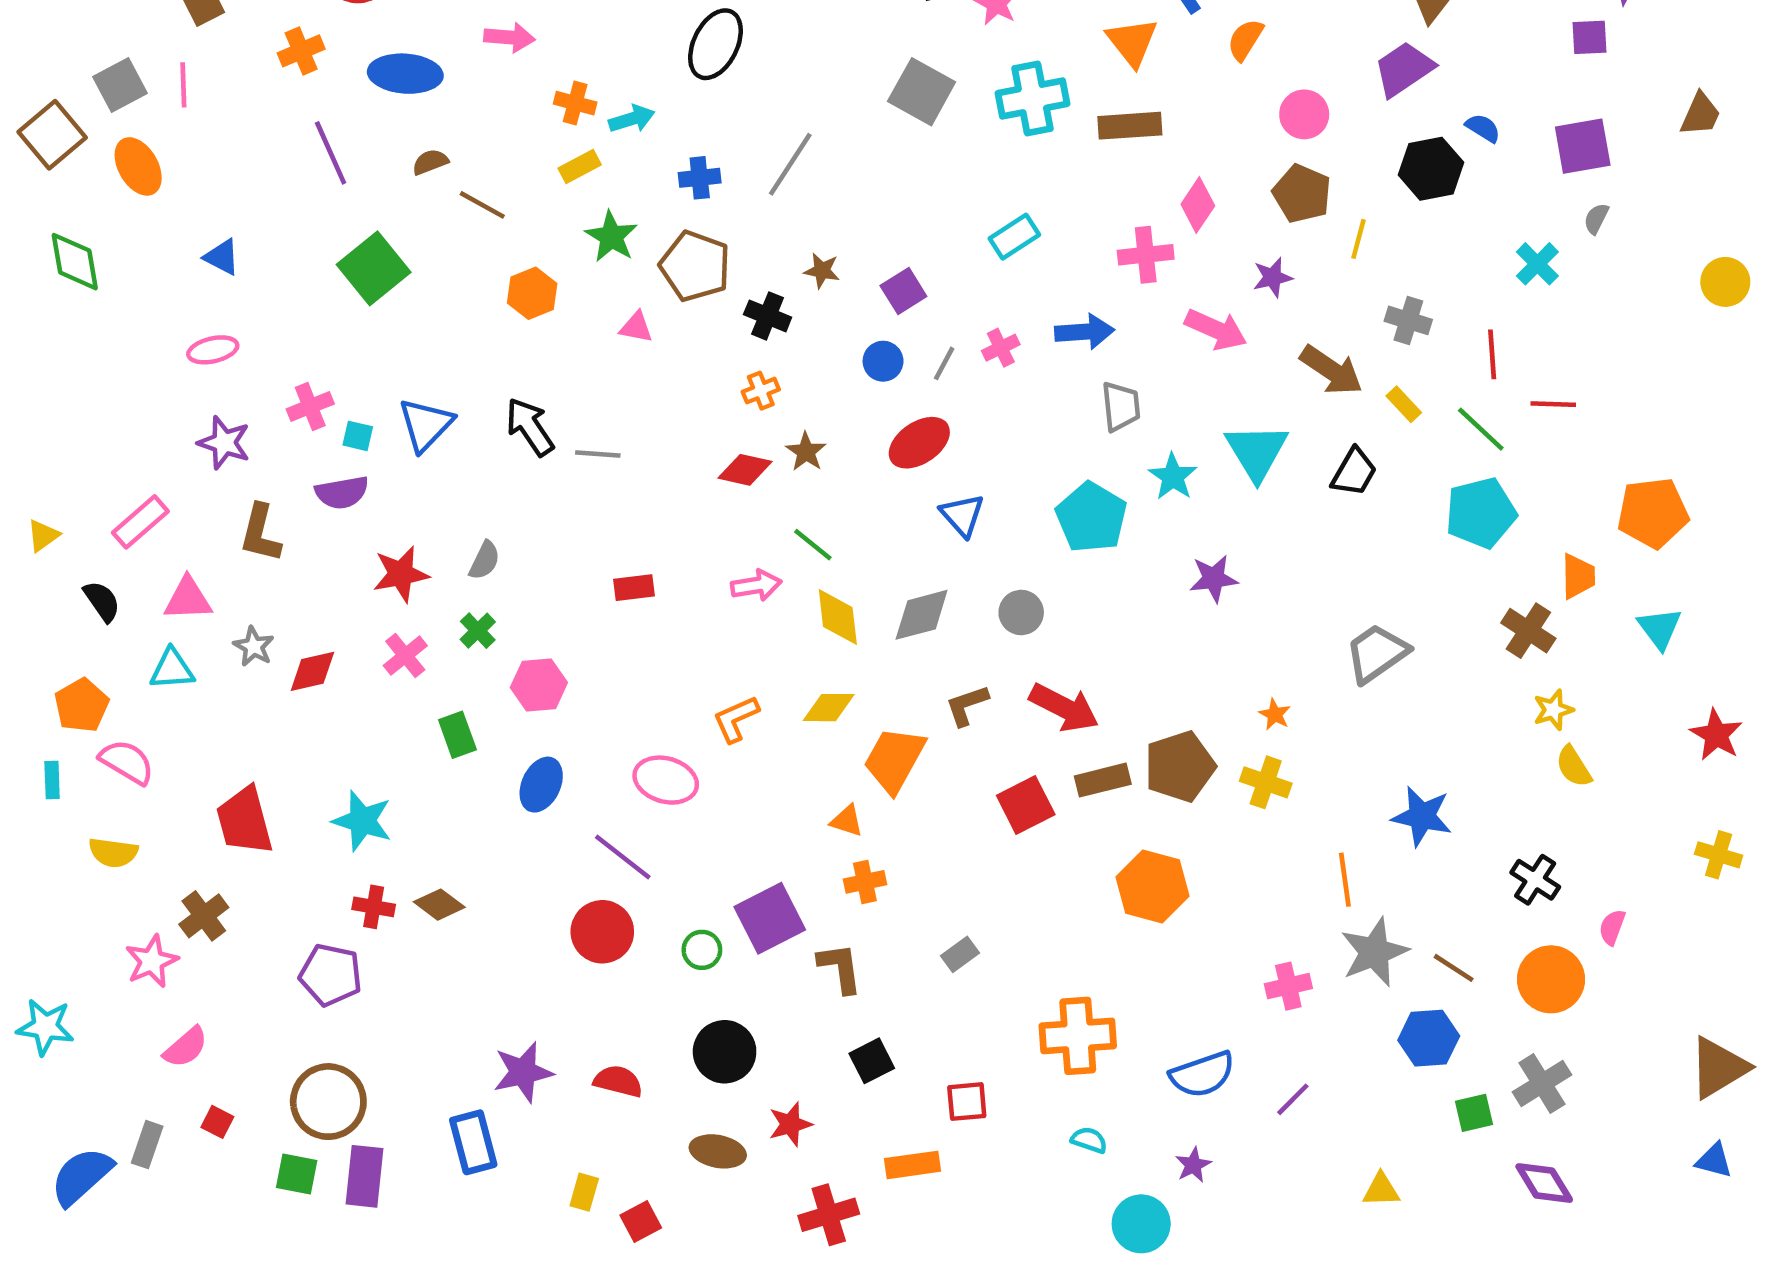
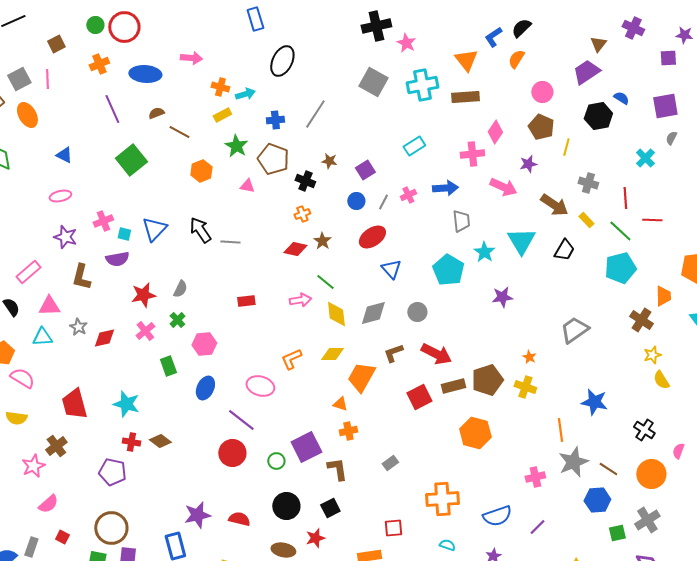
black square: (872, 1061) -> (330, 508), moved

